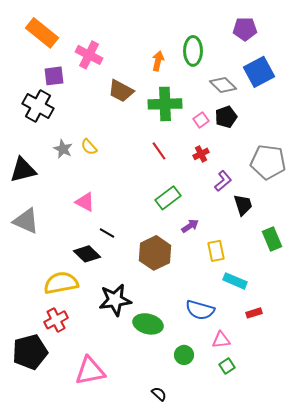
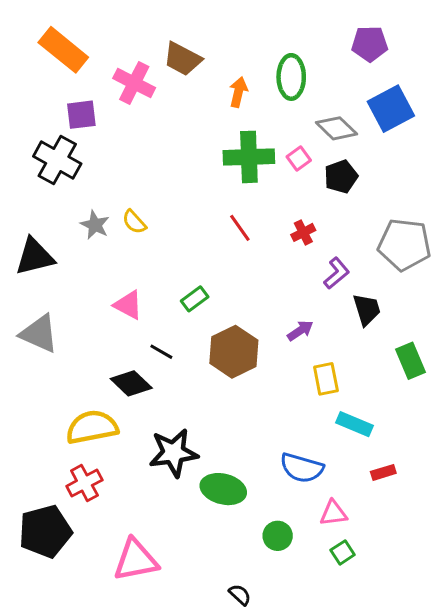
brown trapezoid: (121, 91) -> (183, 59), moved
pink square: (201, 120) -> (299, 158), moved
green rectangle: (168, 198) -> (195, 299), moved, size x0.7
purple arrow: (190, 226) -> (300, 331), moved
brown hexagon: (155, 253) -> (234, 352), moved

